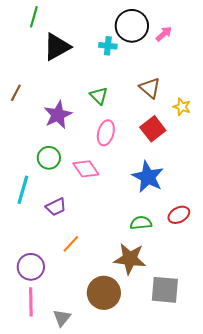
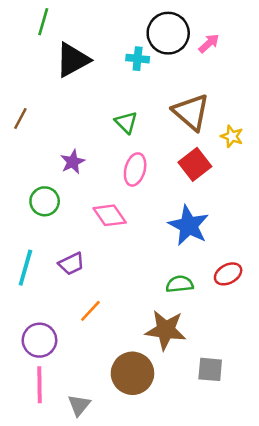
brown triangle: (150, 88) -> (191, 112), size x1.4
purple star: (58, 115) -> (73, 162), moved, size x0.7
green circle: (49, 158) -> (45, 201), moved
cyan line: (23, 190) -> (25, 268), moved
gray square: (165, 290) -> (210, 369), size x0.7

